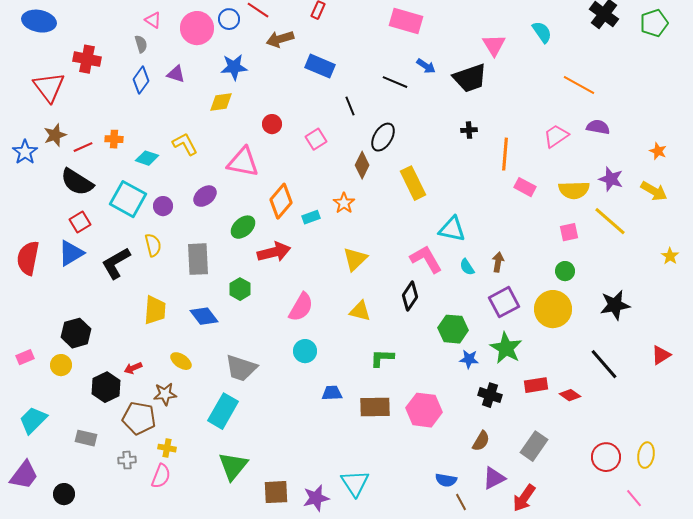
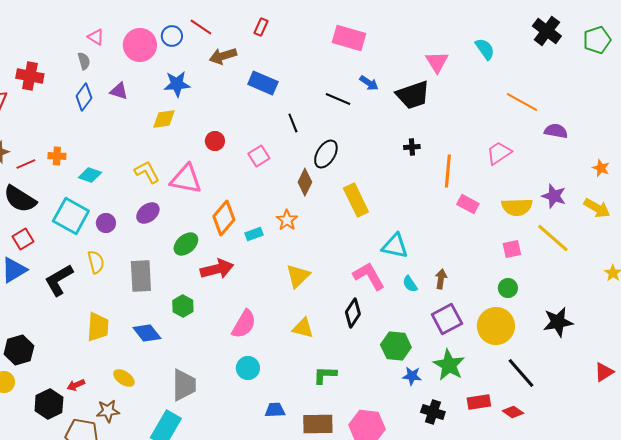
purple semicircle: (598, 127) -> (556, 131), moved
yellow L-shape: (185, 144) -> (147, 172), moved
black line: (604, 364) -> (521, 373), moved
gray trapezoid: (241, 368) -> (184, 385), turned -108

